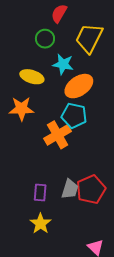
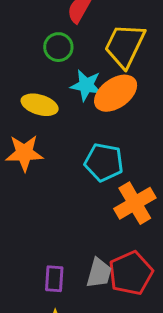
orange ellipse: (79, 86) -> (116, 93), moved
orange cross: (58, 135) -> (135, 203), moved

